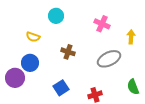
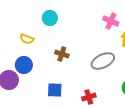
pink cross: (102, 24) -> (111, 21), moved
blue square: (61, 88) -> (55, 90), turned 35

